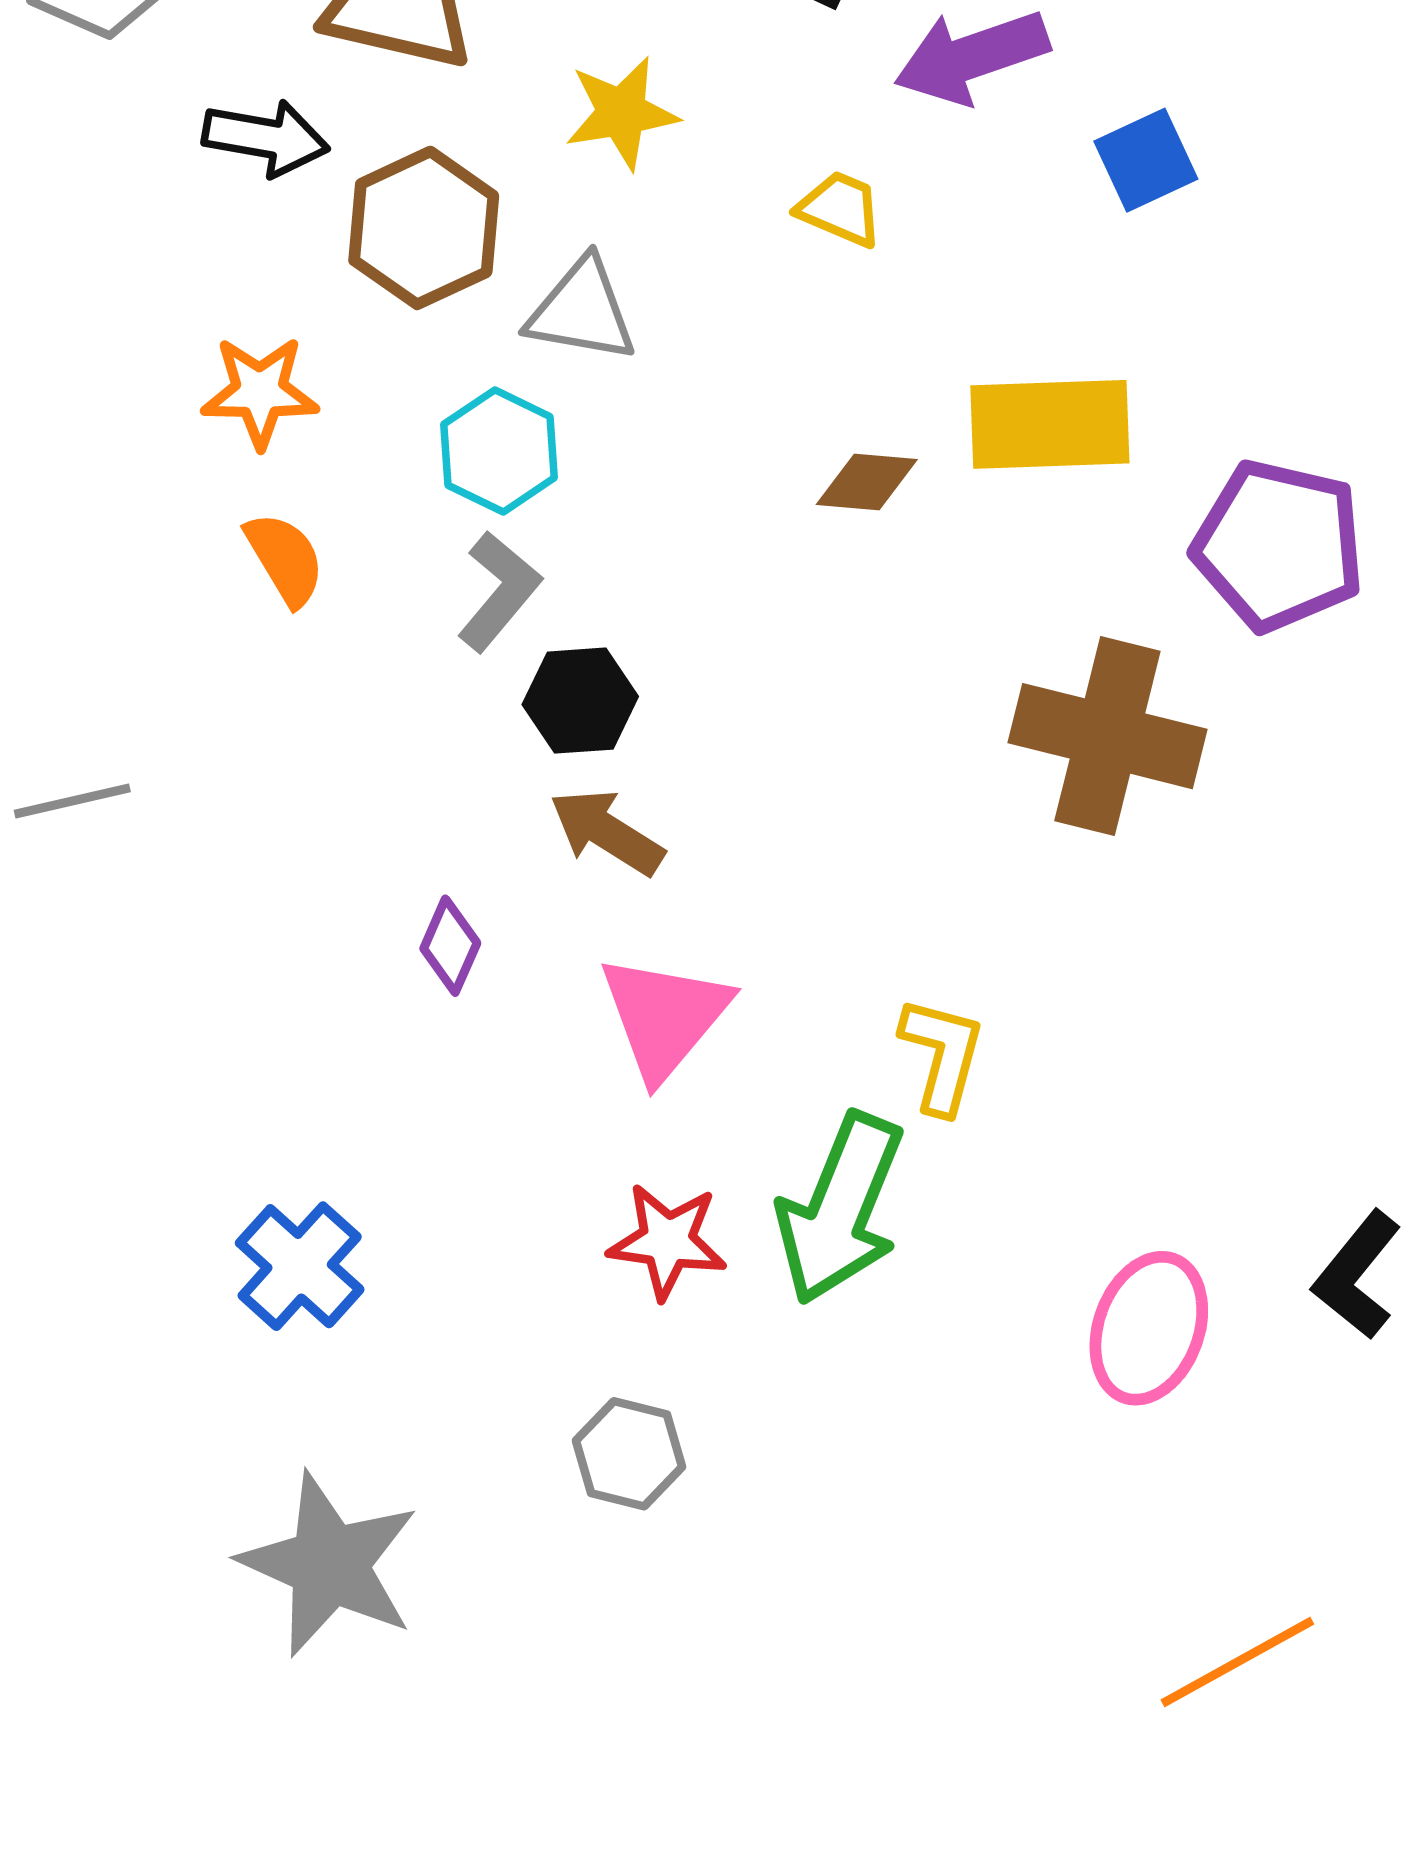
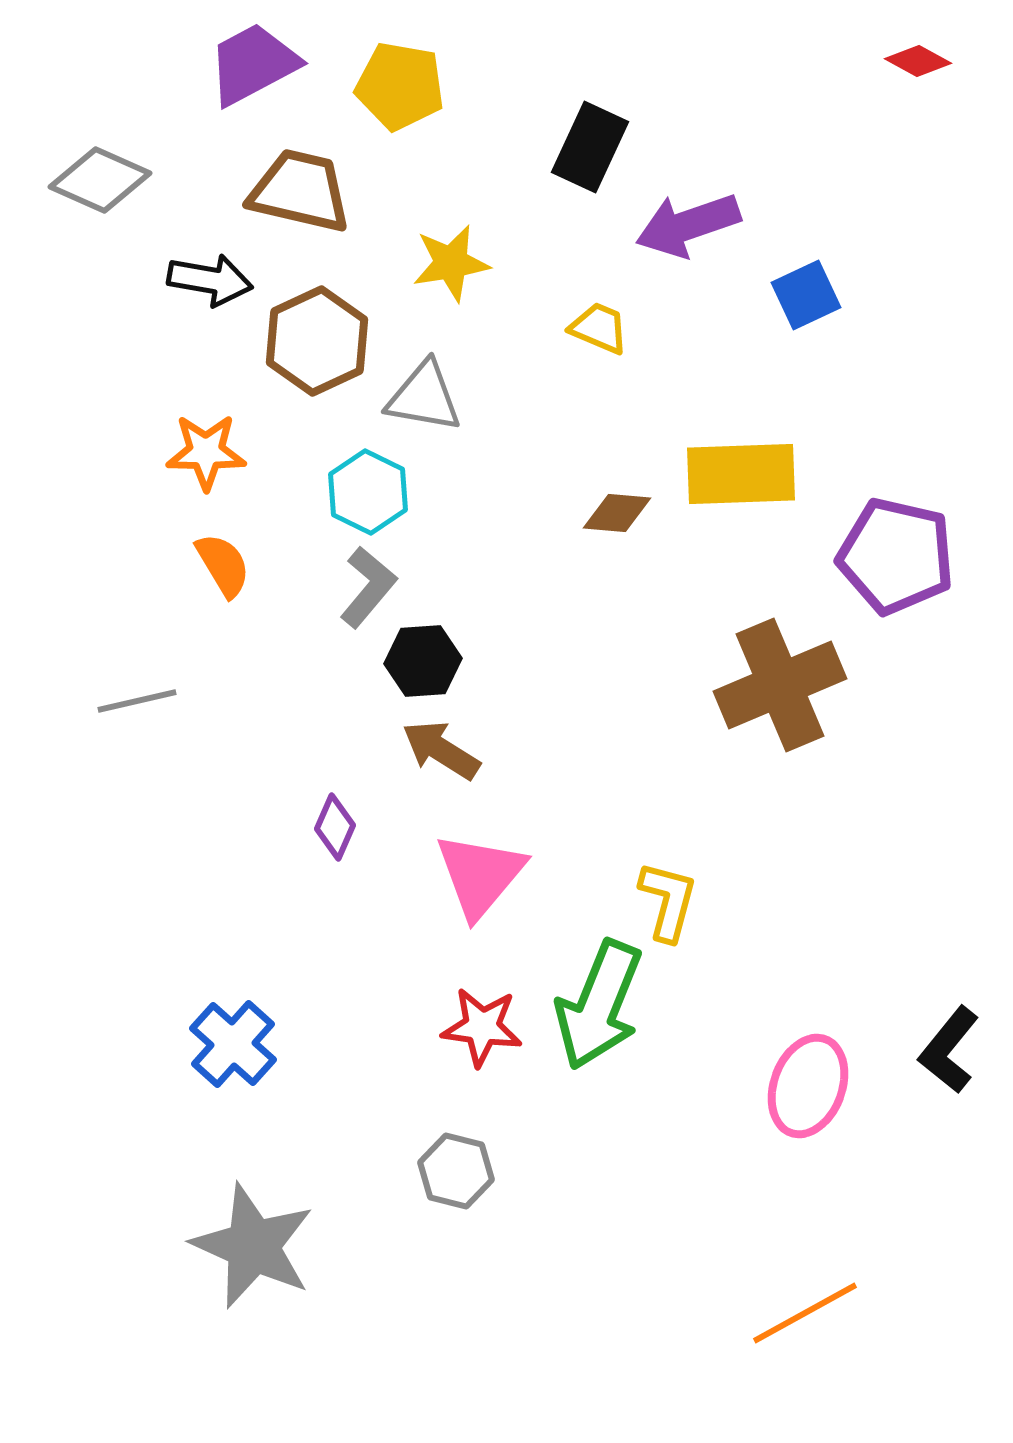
brown cross: (1107, 736) -> (780, 685), turned -37
gray line: (72, 801) -> (137, 701), moved
orange line: (1237, 1662) -> (805, 1313), moved

